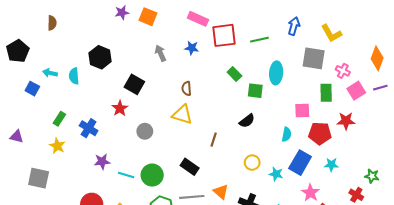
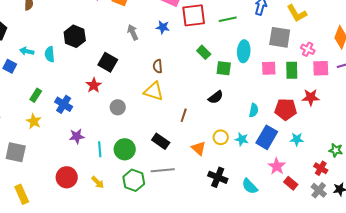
pink square: (356, 91) -> (321, 68), turned 30
pink square: (302, 110) -> (269, 68), moved
cyan star: (276, 174) -> (242, 139), moved
cyan line: (126, 175) -> (100, 149), turned 70
orange triangle: (221, 192) -> (199, 148), moved

